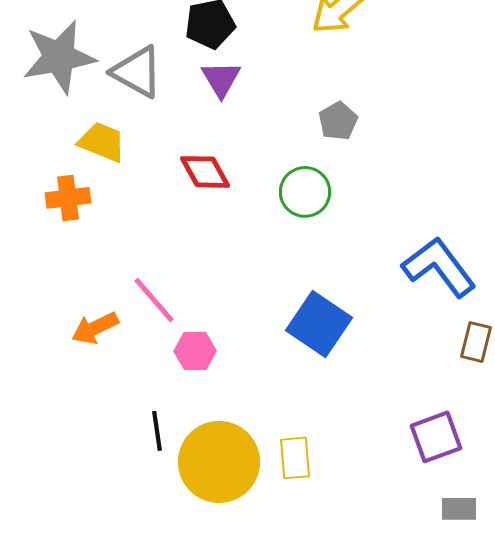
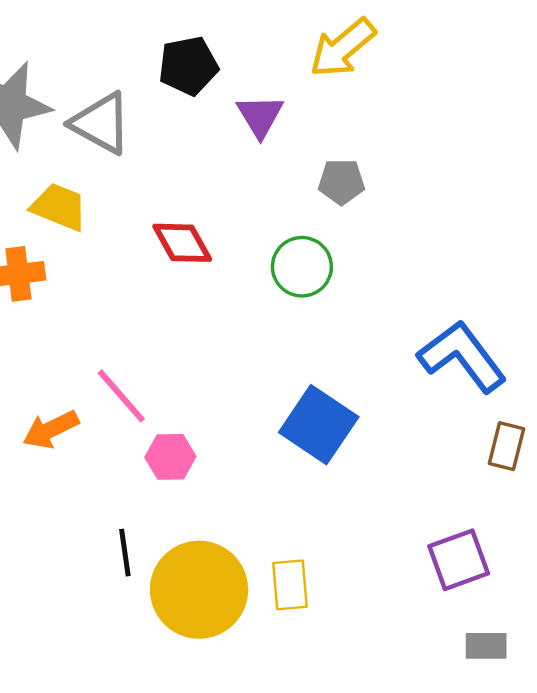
purple triangle: (221, 79) -> (260, 116), moved
gray pentagon: (338, 121) -> (341, 182), turned 30

